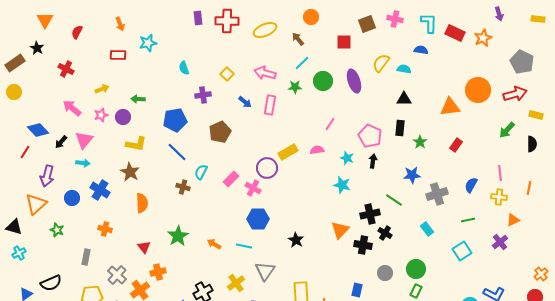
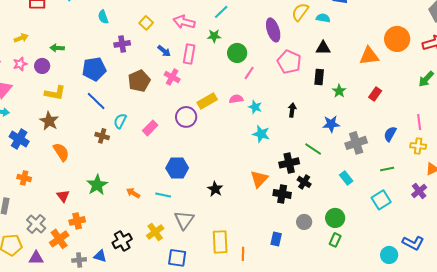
green circle: (323, 81) -> (237, 53), moved
pink pentagon: (370, 136) -> (289, 62), moved
cyan star: (347, 158) -> (255, 107), moved
pink cross: (253, 188) -> (172, 77), moved
orange semicircle: (142, 203) -> (61, 152), turned -30

